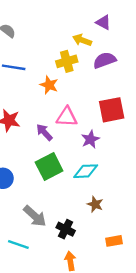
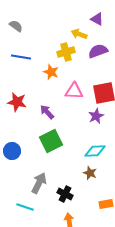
pink triangle: (67, 117) -> (74, 91), moved
purple star: (90, 139) -> (96, 116), moved
cyan diamond: (86, 171) -> (95, 151), moved
gray arrow: (35, 216) -> (39, 183), turned -105

